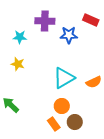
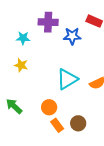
orange circle: (62, 106) -> (49, 107), moved

